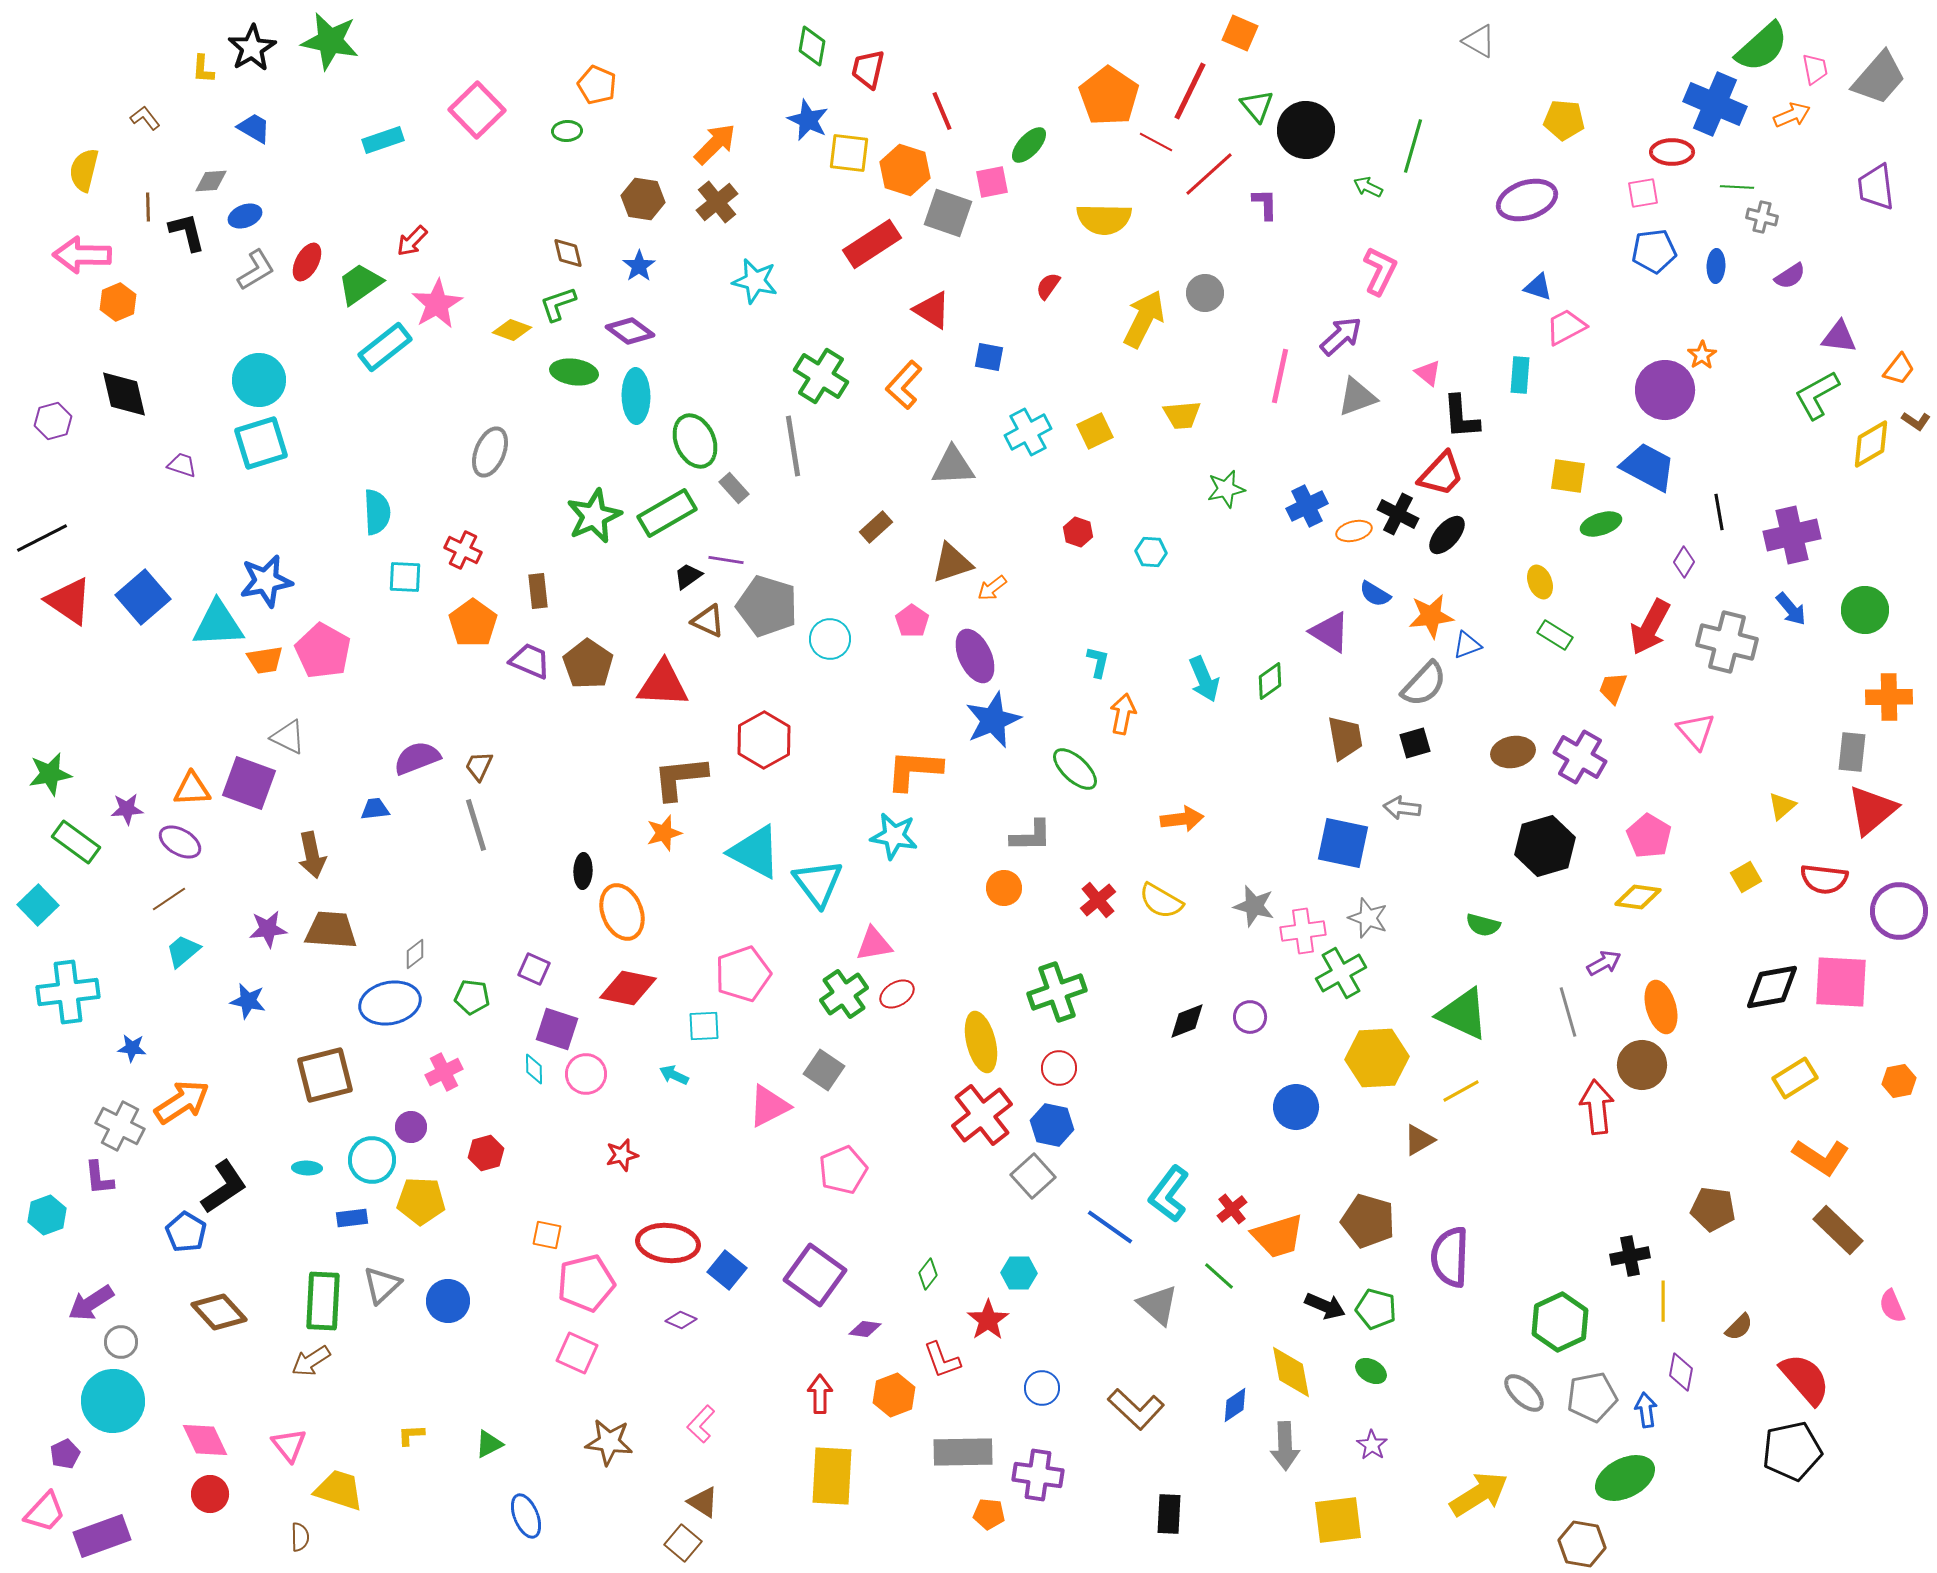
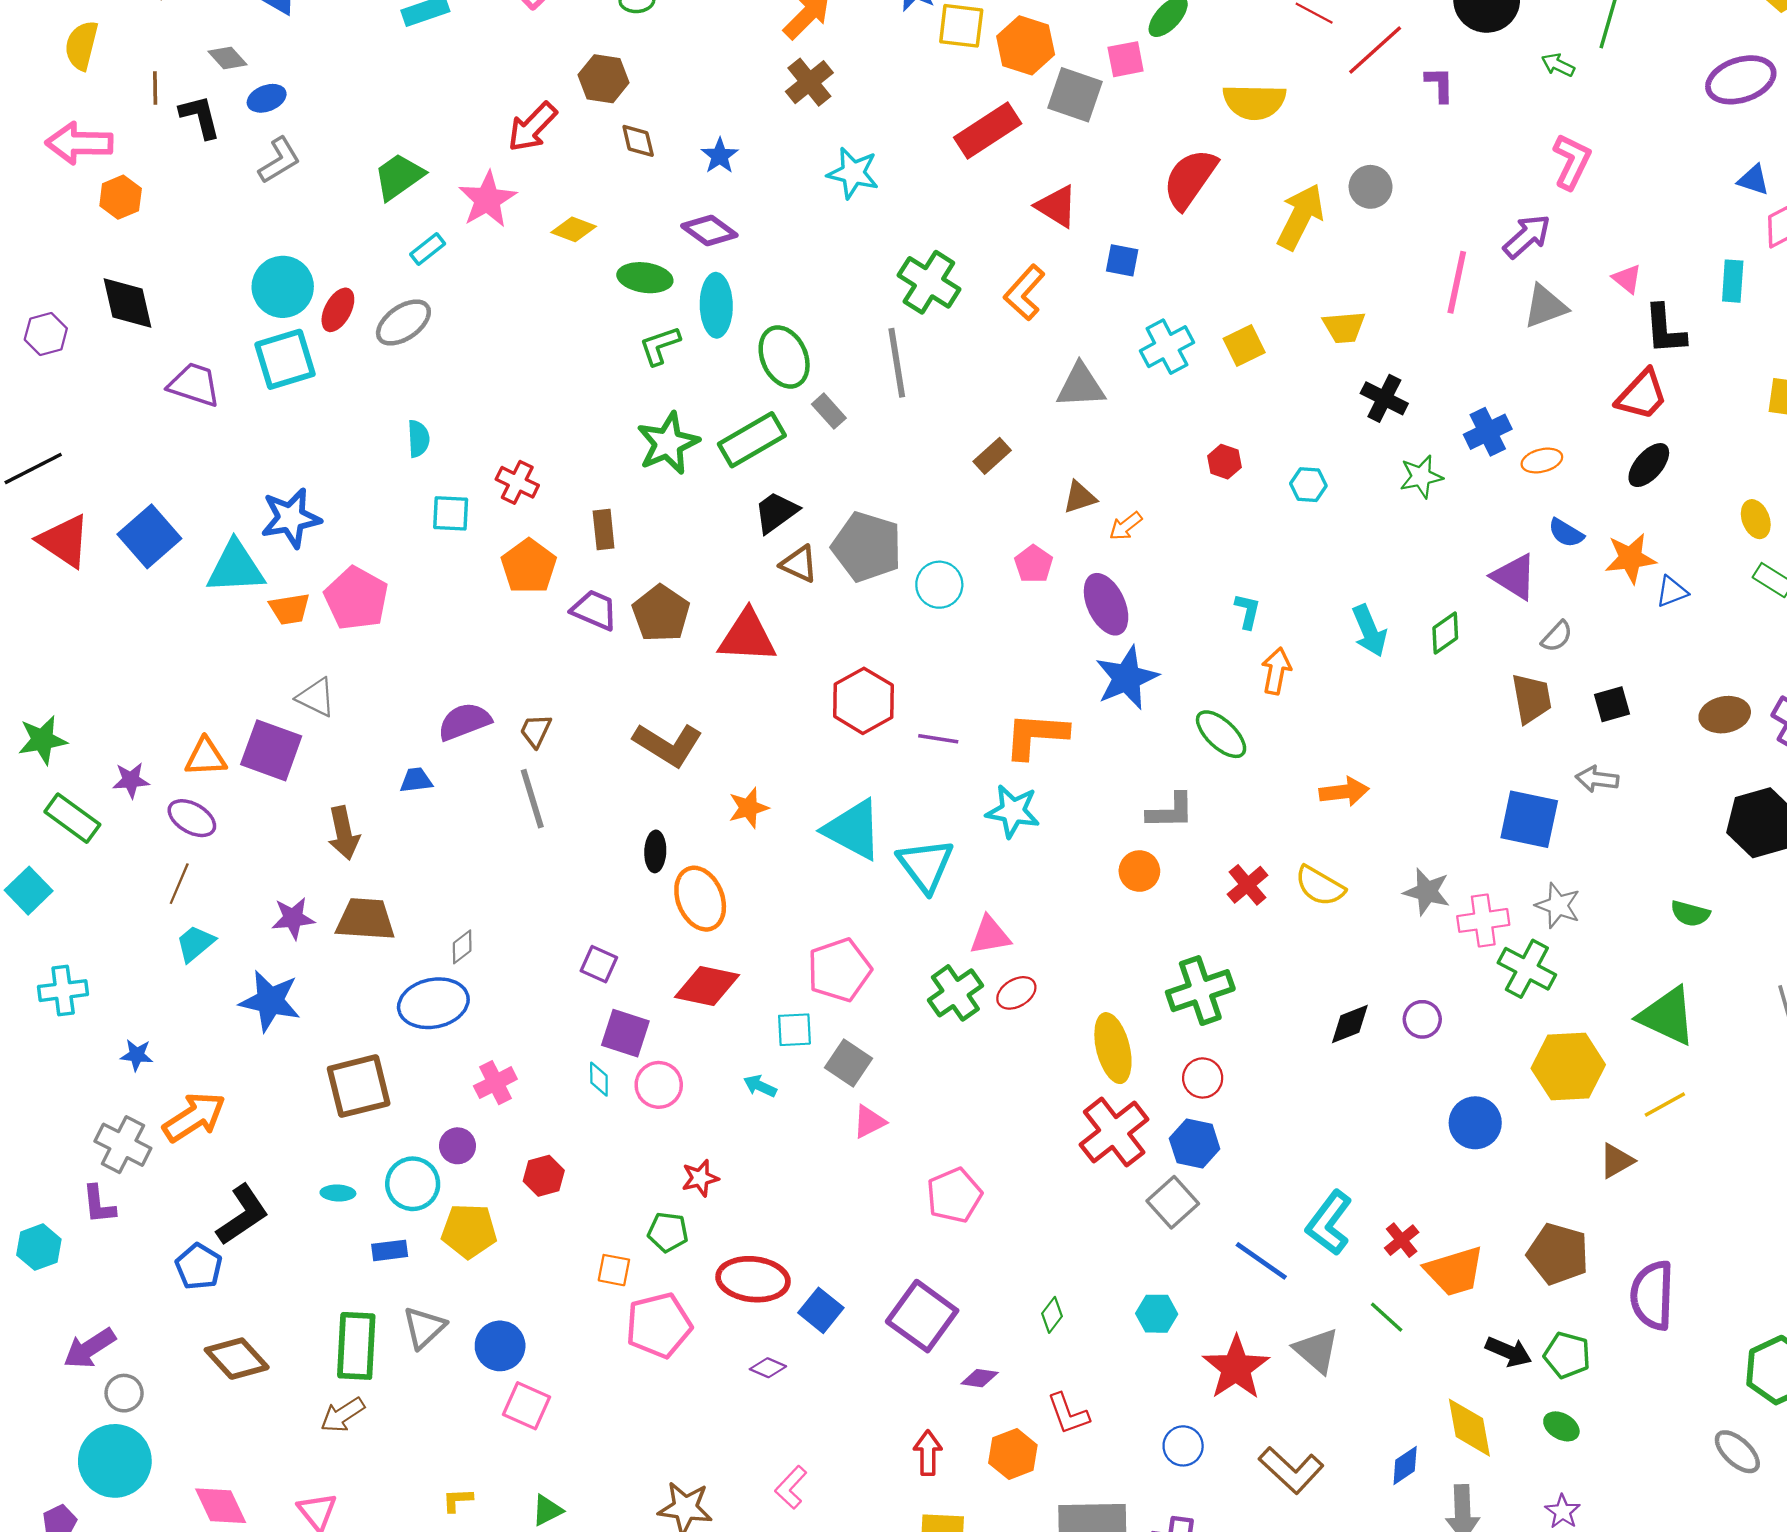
gray diamond: (211, 181) -> (228, 58), turned 52
brown hexagon: (643, 199) -> (604, 79), moved
red arrow: (412, 241) -> (532, 127), moved, size x1.4
red ellipse: (307, 262) -> (338, 310), moved
red semicircle: (1048, 286) -> (1190, 179), size x2.0
green L-shape: (558, 304) -> (660, 346), moved
cyan rectangle: (385, 347) -> (428, 249), size x0.6
gray ellipse: (490, 452) -> (403, 323), moved, turned 33
purple trapezoid: (182, 465) -> (194, 385), size x1.6
green star: (1226, 489) -> (1421, 477), moved
cyan semicircle: (377, 512) -> (418, 439), size x0.7
black cross: (1398, 514) -> (1384, 398), moved
purple line: (726, 560) -> (938, 739), moved
brown triangle: (952, 563) -> (1080, 497), size x0.7
black trapezoid: (688, 576) -> (776, 512), size x1.4
gray semicircle: (1424, 684) -> (1557, 636), moved, size x0.6
brown L-shape: (680, 778) -> (668, 745), moved, turned -142
brown line: (169, 899) -> (179, 884), turned -33
green cross: (1341, 973) -> (1527, 969), turned -33
cyan cross: (68, 992) -> (63, 991), size x0.7
green pentagon: (472, 997) -> (668, 1232), moved
blue star: (248, 1001) -> (270, 1001), size x1.5
gray square: (824, 1070) -> (848, 1063), moved
pink triangle: (769, 1106) -> (869, 1122), size x0.7
red star: (988, 1320) -> (1236, 1368), moved, size x1.4
pink square: (577, 1353) -> (526, 1406), moved

